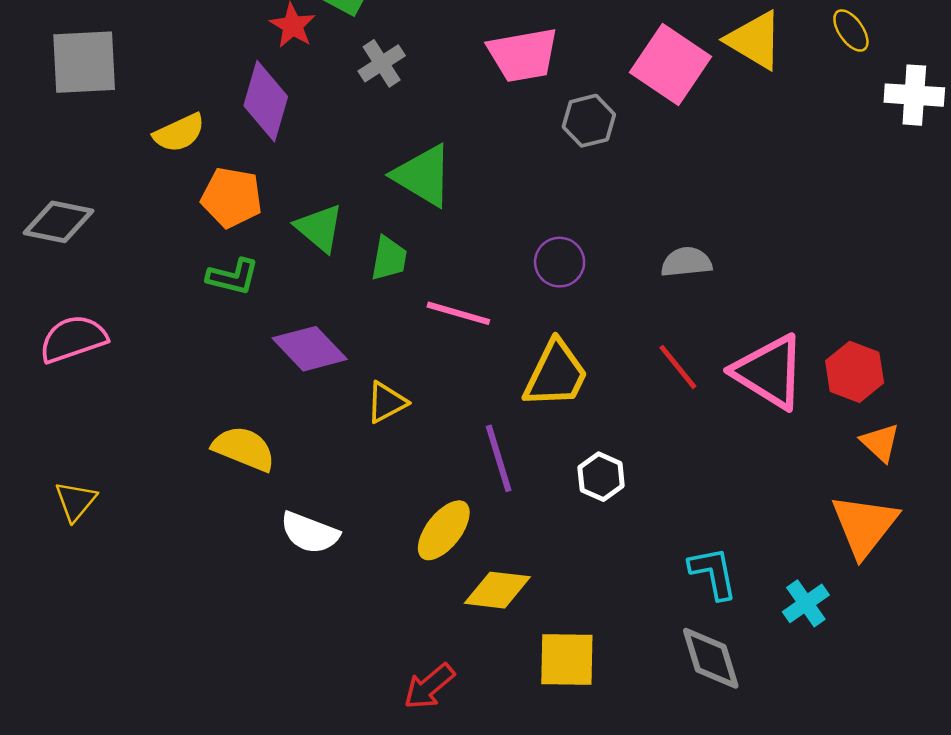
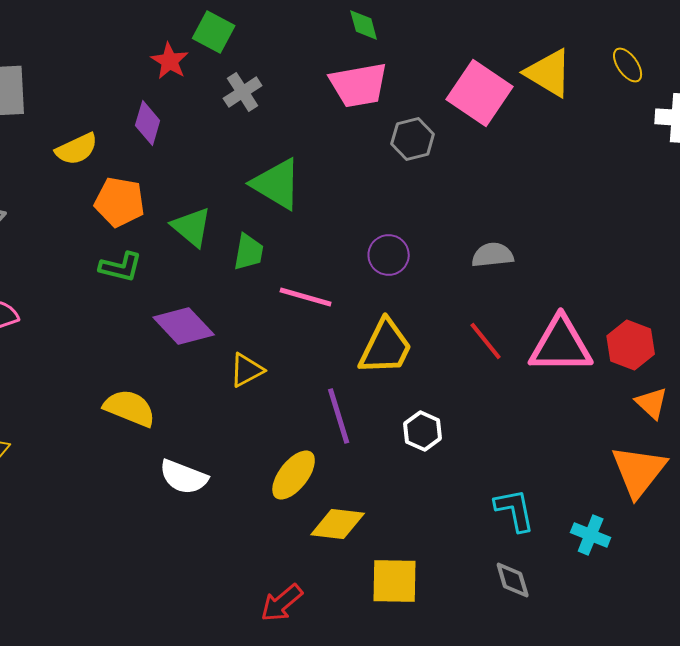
purple diamond: (266, 101) -> (148, 123), size x0.7
pink triangle: (769, 372) -> (561, 345), turned -32
cyan cross: (806, 603) -> (591, 535), turned -33
gray diamond: (711, 658) -> (513, 580), size x0.7

